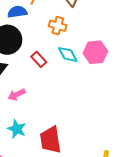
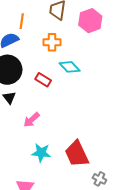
pink hexagon: (95, 52) -> (90, 21), moved

